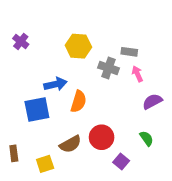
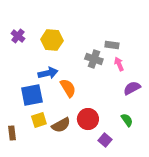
yellow hexagon: (78, 46) -> (52, 40), moved
orange semicircle: (78, 101) -> (68, 88), turned -48
yellow square: (45, 164) -> (39, 120), moved

